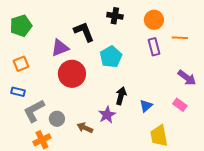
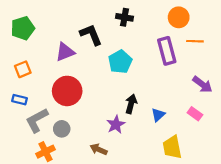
orange circle: (154, 20) -> (179, 17), moved
purple rectangle: (154, 47) -> (167, 51), size x1.4
red circle: (72, 74) -> (67, 91), moved
brown arrow: (85, 128) -> (99, 149), moved

